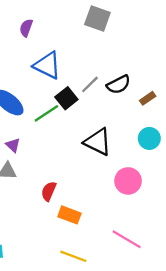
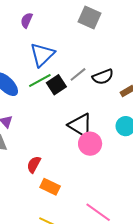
blue triangle: (47, 65) -> (42, 55), turned 44
green line: (46, 113) -> (40, 81), moved
pink circle: (128, 181) -> (90, 144), moved

